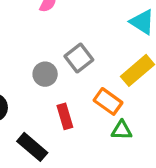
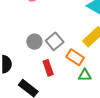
gray square: (79, 58) -> (55, 41), moved

